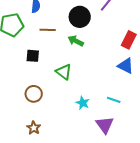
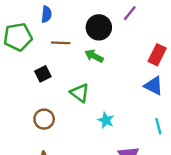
black square: (33, 56) -> (43, 74), turned -32
cyan line: (114, 100) -> (158, 126), moved, turned 56
cyan star: (83, 103) -> (106, 120), moved

